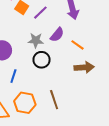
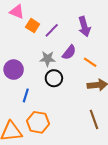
brown line: (54, 100) -> (94, 119), moved

